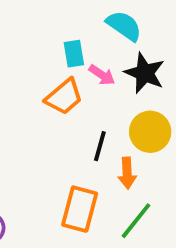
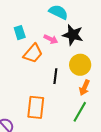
cyan rectangle: (74, 54) -> (20, 33), moved
orange arrow: (127, 173) -> (84, 88), moved, turned 35
orange rectangle: (80, 209) -> (36, 107), moved

